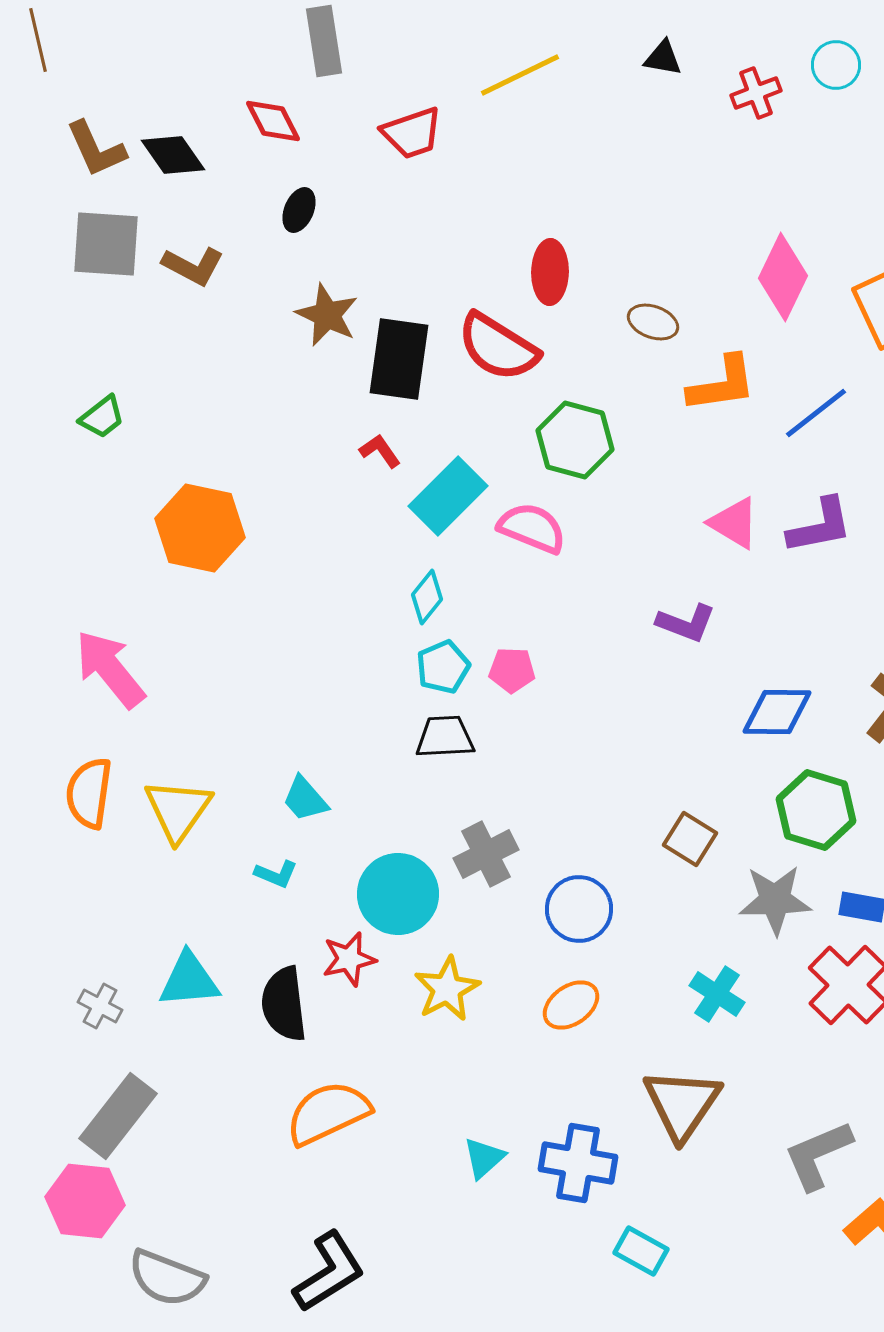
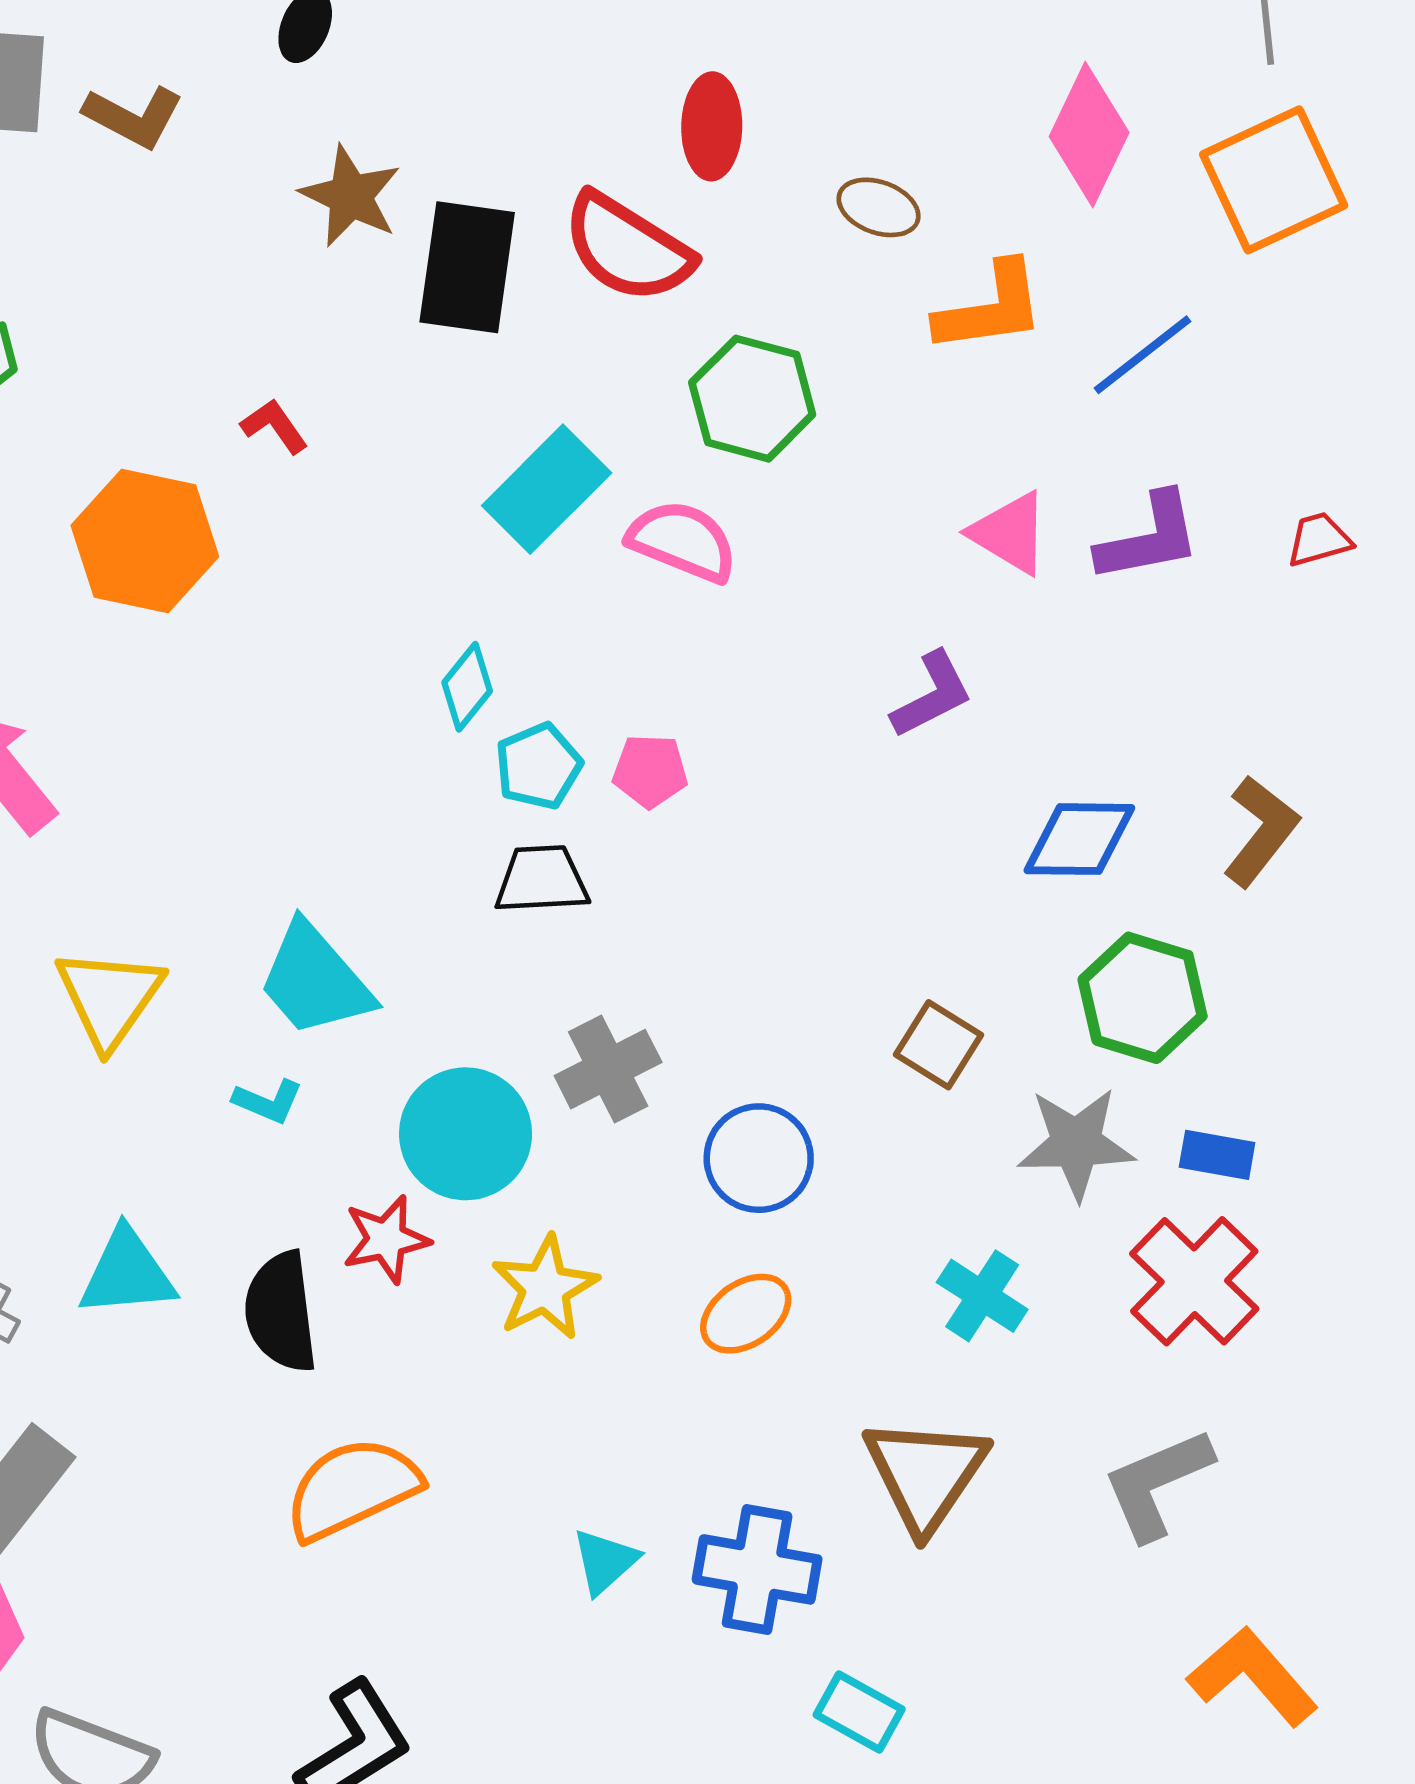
red L-shape: (380, 451) -> (274, 426), moved
cyan diamond: (427, 597) -> (467, 687), moved
purple L-shape: (686, 623) -> (932, 695), turned -48
cyan trapezoid: (305, 799) -> (315, 980), size x1.6
gray L-shape: (818, 1155) -> (1157, 1484), moved

